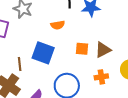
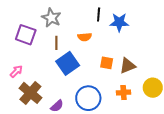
blue square: (43, 53) -> (68, 63), turned 30
brown line: (20, 64) -> (56, 43), moved

